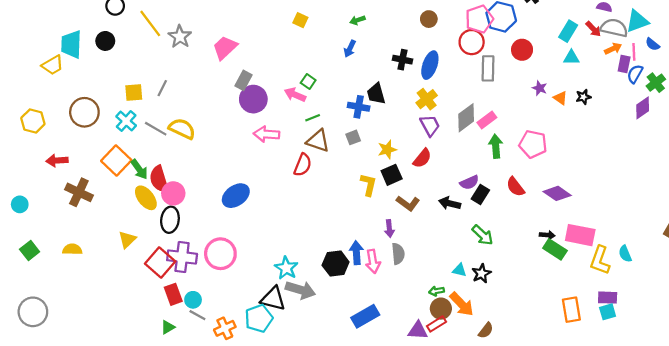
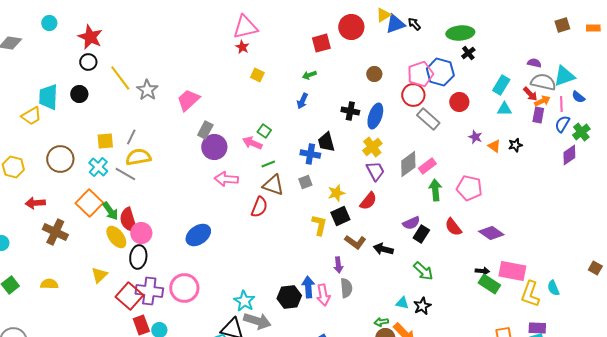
red arrow: (593, 29) -> (530, 94), moved
purple rectangle: (624, 64) -> (538, 115), moved
gray rectangle: (488, 68) -> (428, 119), turned -50
yellow semicircle: (182, 129) -> (138, 157), moved, turned -35
black arrow: (450, 203) -> (383, 249), moved

